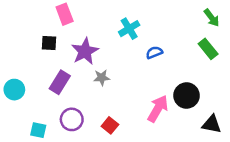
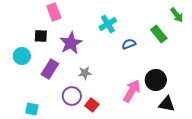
green rectangle: (208, 49) -> (159, 34), moved
gray star: (102, 78) -> (85, 73), moved
cyan circle: (14, 90) -> (22, 56), moved
purple circle: (72, 119) -> (72, 96), moved
black triangle: (212, 124) -> (167, 104), moved

